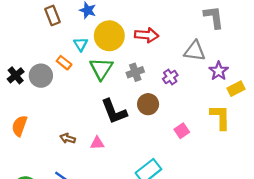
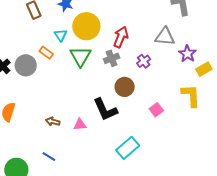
red arrow: (147, 35) -> (121, 37), moved, turned -70
black L-shape: (114, 111) -> (105, 110), moved

